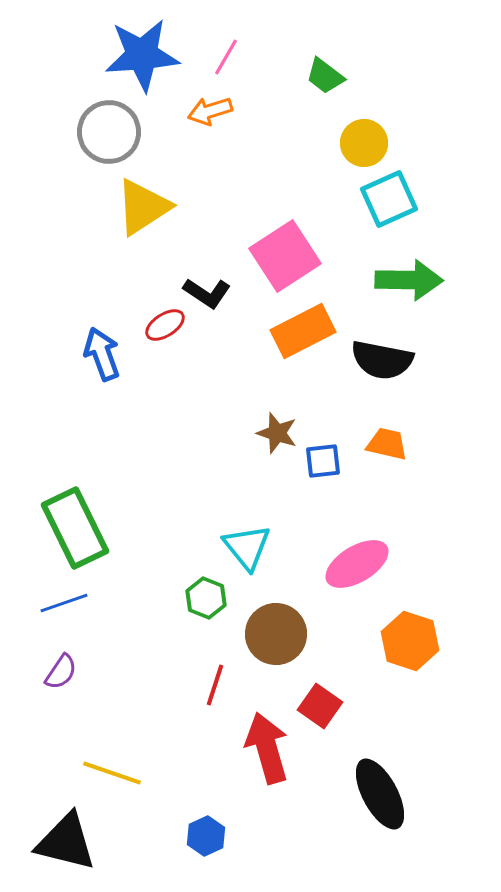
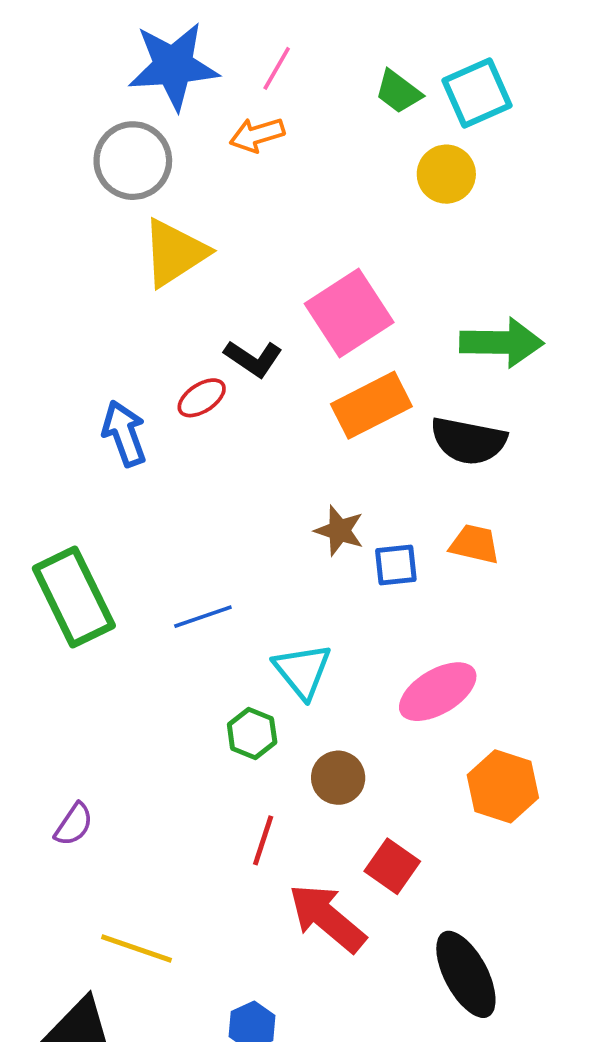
cyan square: (389, 199) -> (477, 93), moved
green rectangle: (75, 528) -> (74, 597), moved
blue line: (64, 603) -> (203, 617), moved
brown circle: (276, 634) -> (338, 778), size x0.7
red arrow: (267, 748) -> (327, 918), turned -34

